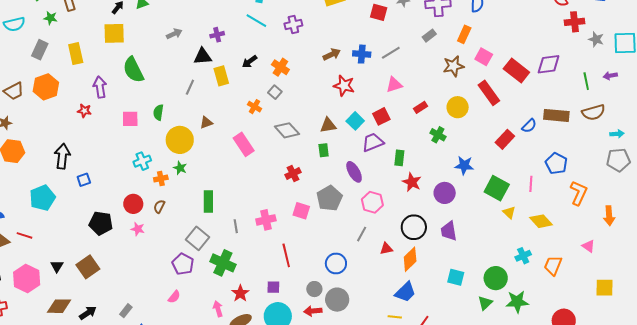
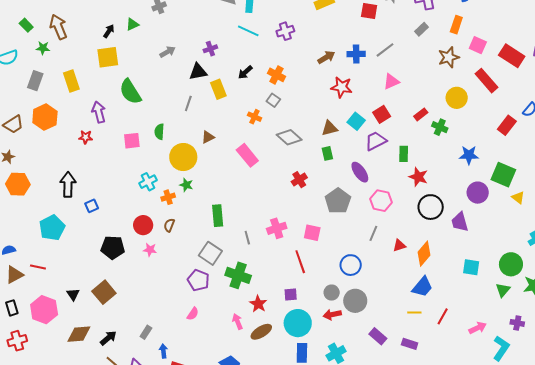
red rectangle: (421, 107) -> (421, 114), moved
purple circle: (445, 193) -> (478, 193), moved
pink square: (301, 211) -> (312, 233), moved
black circle: (414, 227) -> (431, 207), moved

